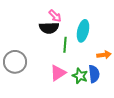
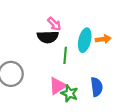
orange arrow: (104, 55) -> (103, 39), moved
green star: (80, 76) -> (69, 93), moved

